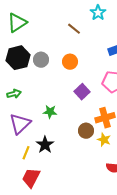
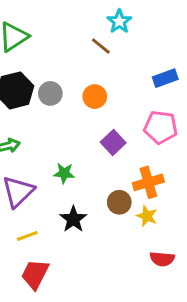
cyan star: (98, 13) -> (119, 21), moved
black star: (45, 145) -> (73, 219), moved
yellow line: (26, 153) -> (27, 236), turned 48

